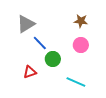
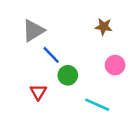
pink circle: (81, 45) -> (115, 65), moved
red triangle: (30, 72) -> (38, 92), turned -40

